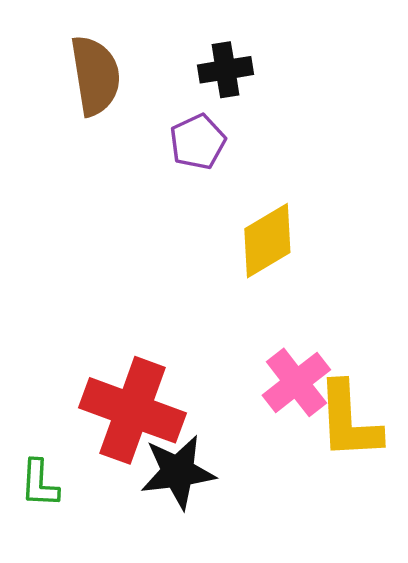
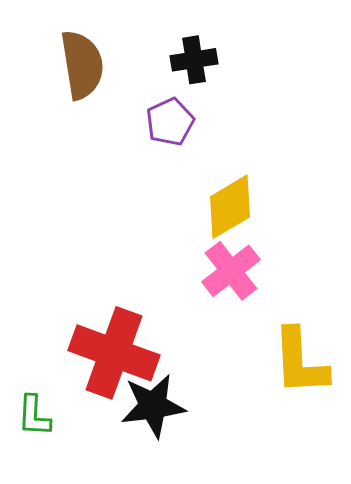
pink cross: (296, 382) -> (231, 271), moved

